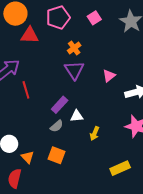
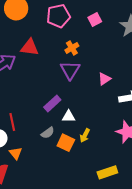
red triangle: (30, 35) -> (30, 47), moved
red line: (26, 90) -> (12, 122), moved
gray semicircle: (57, 126) -> (48, 133), moved
orange square: (56, 155) -> (66, 143), moved

